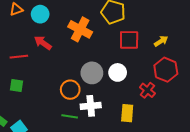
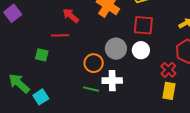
red square: (129, 40) -> (143, 25), moved
red line: (19, 57) -> (60, 35), moved
yellow rectangle: (127, 113) -> (169, 91), moved

